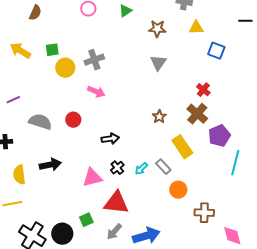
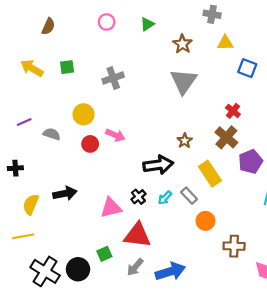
brown star: (157, 29) -> (182, 44), turned 30
gray triangle: (158, 63) -> (184, 81), size x1.5
yellow circle: (65, 68) -> (84, 114), moved
pink arrow: (96, 92) -> (115, 135), moved
gray semicircle: (40, 122) -> (52, 134), moved, size x0.7
black arrow: (110, 139) -> (158, 165), moved, size x1.5
yellow semicircle: (19, 175) -> (31, 204), turned 30

